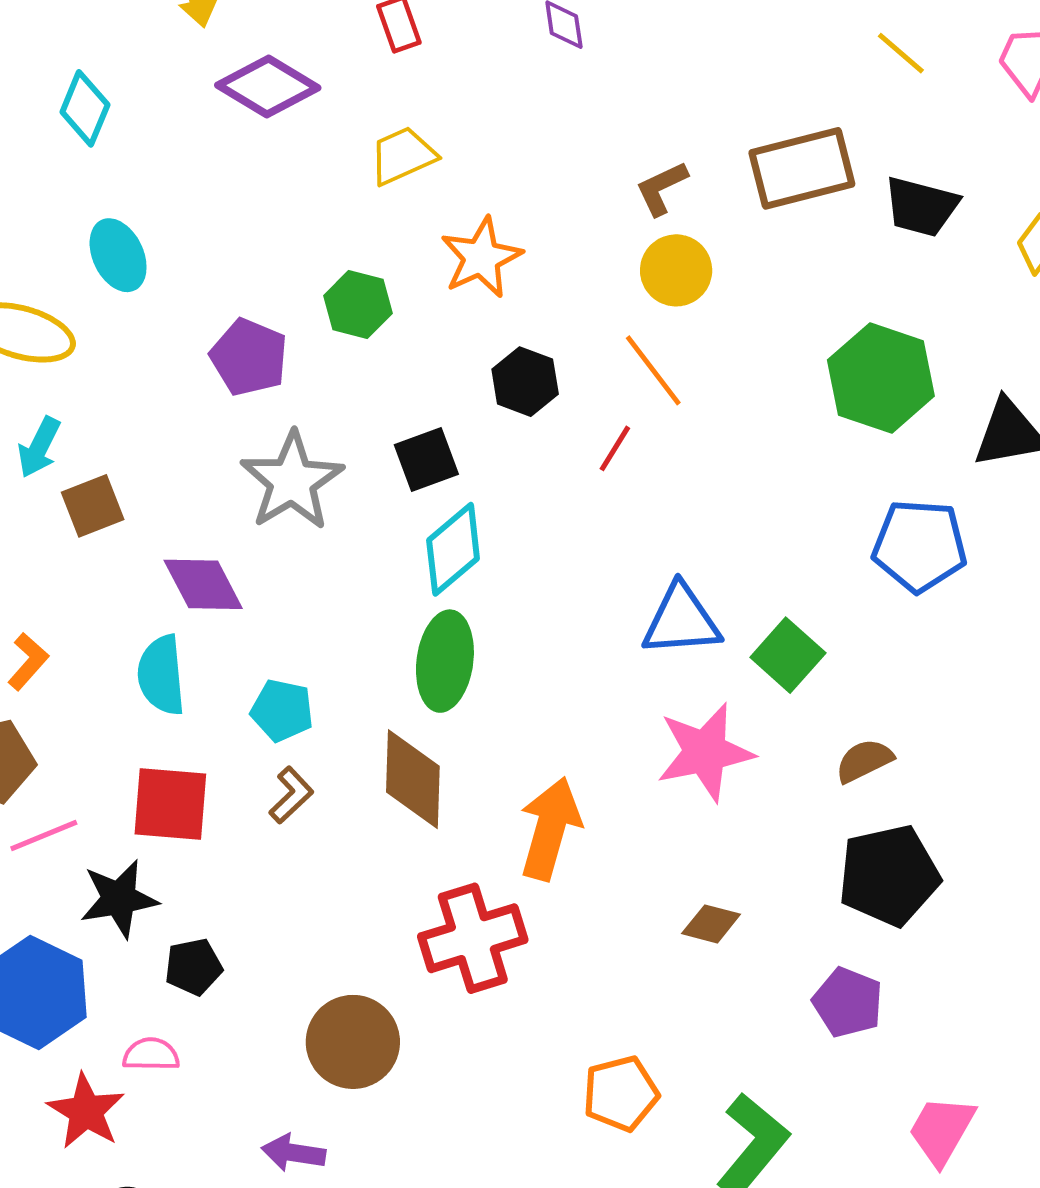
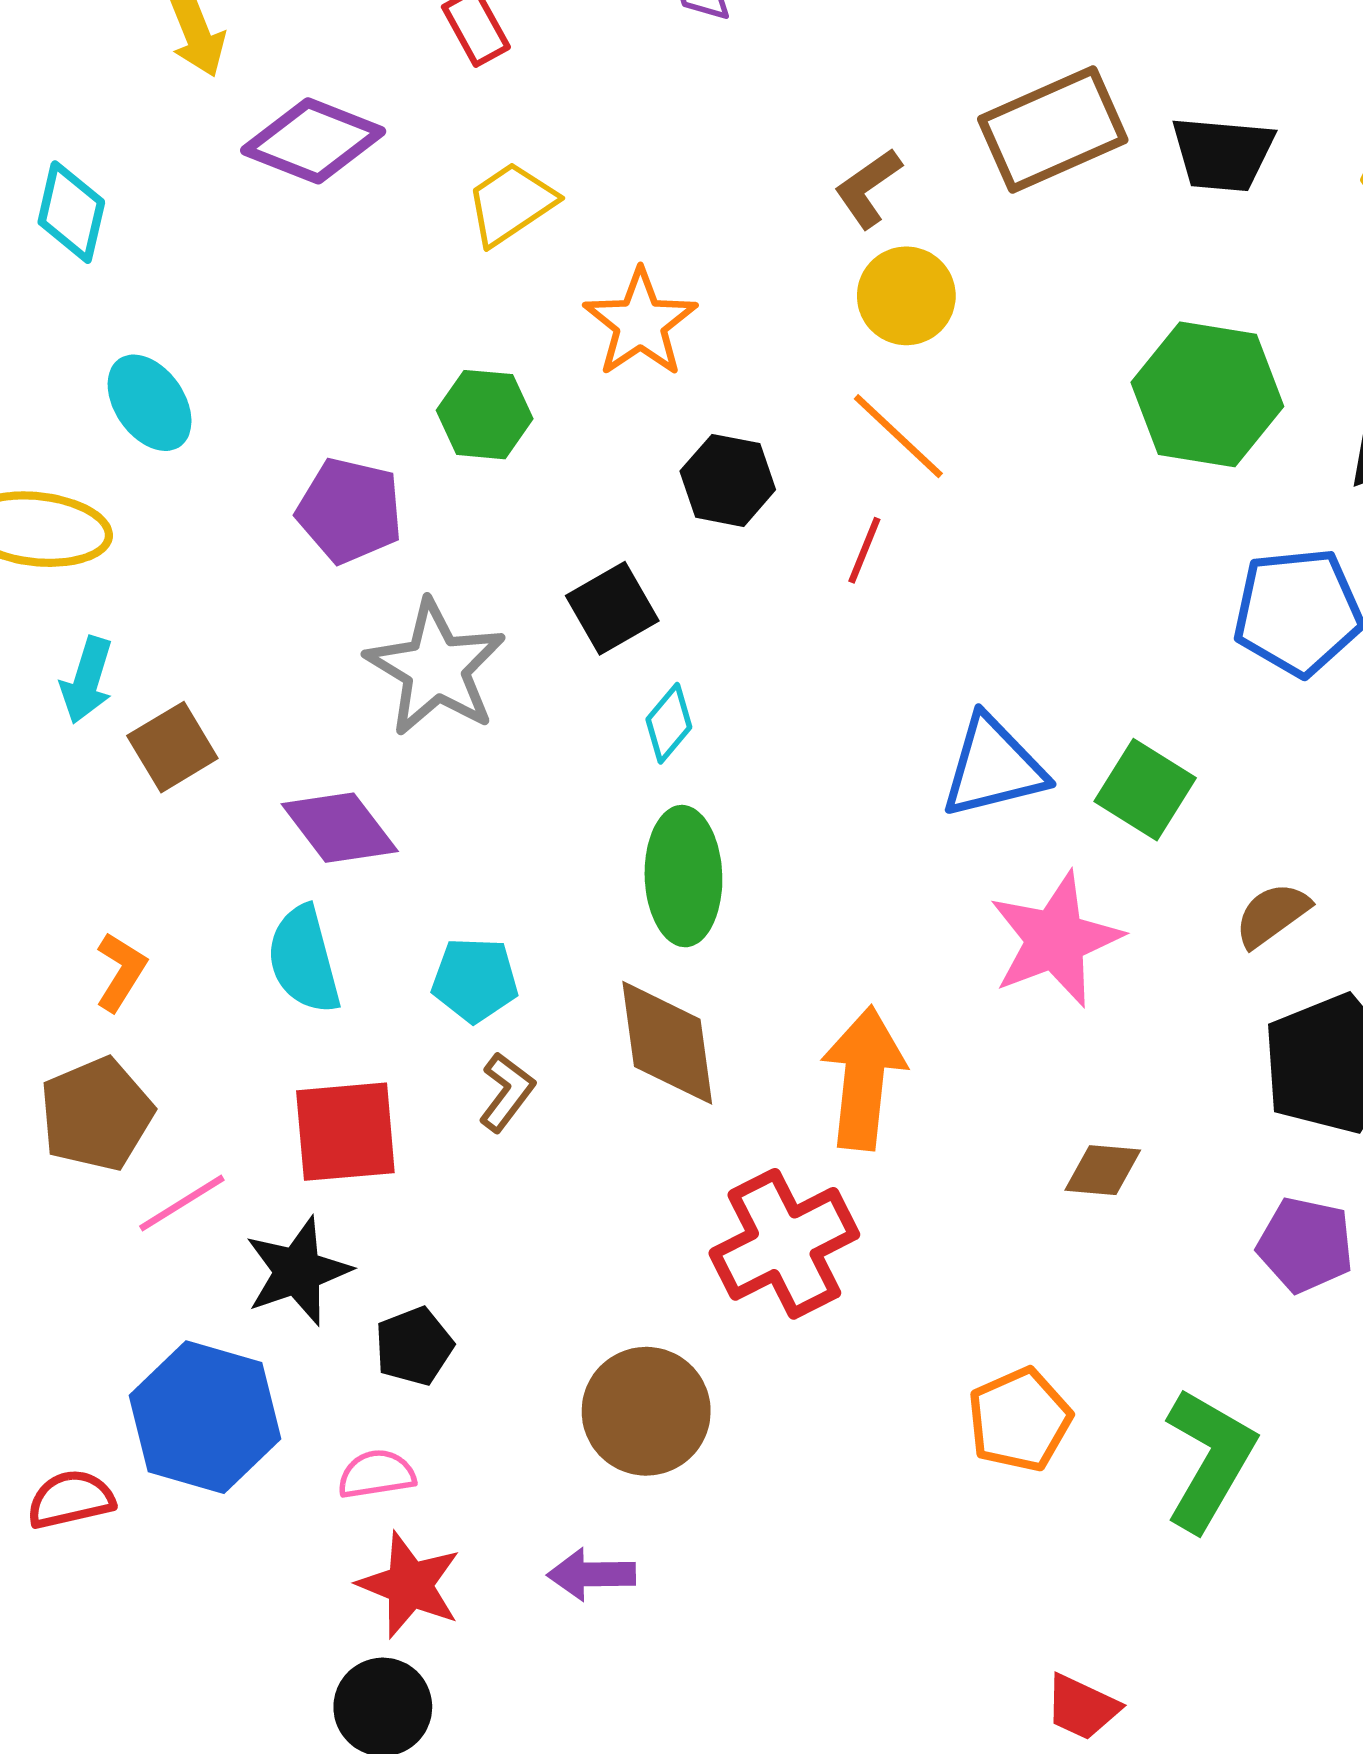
cyan diamond: (453, 549) -> (669, 723), size x0.6
red star: (86, 1111) -> (410, 1585), moved

